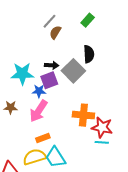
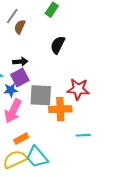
black semicircle: (89, 54) -> (58, 45), turned -144
gray square: (73, 71) -> (41, 95), moved, turned -35
red star: (102, 127) -> (78, 89), moved

